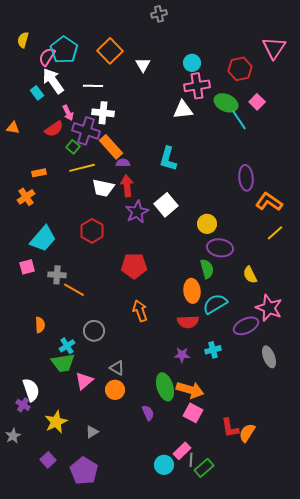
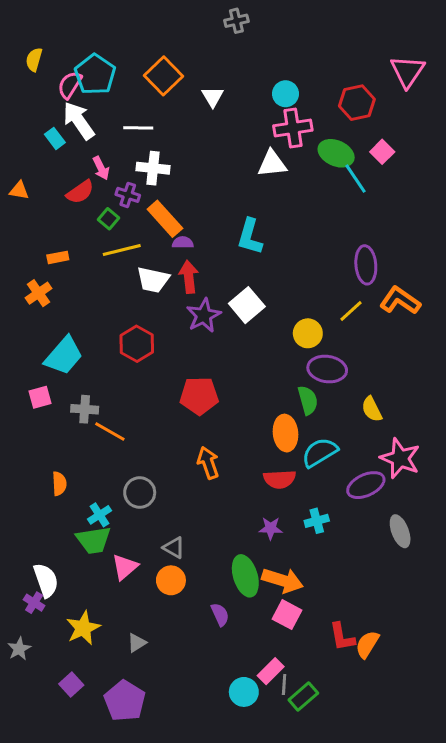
purple cross: (86, 131) -> (128, 195), size x0.6
yellow line: (275, 233) -> (351, 311), moved

